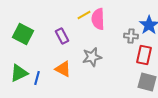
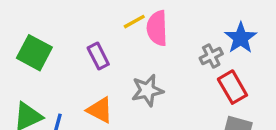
gray cross: (131, 36) -> (211, 56), turned -32
red rectangle: (144, 55) -> (232, 87), turned -42

